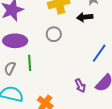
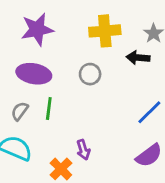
purple arrow: (80, 86) -> (83, 150), moved

